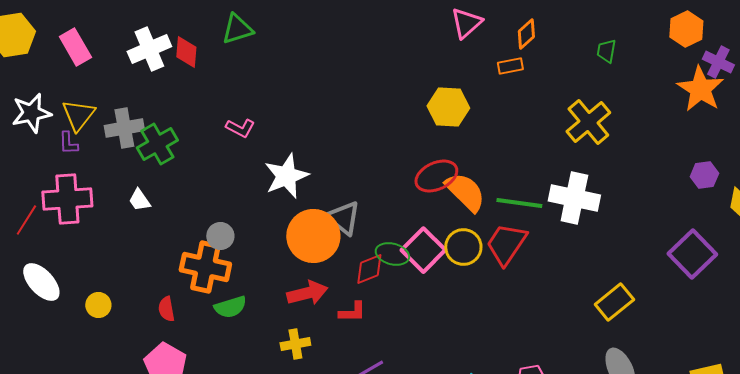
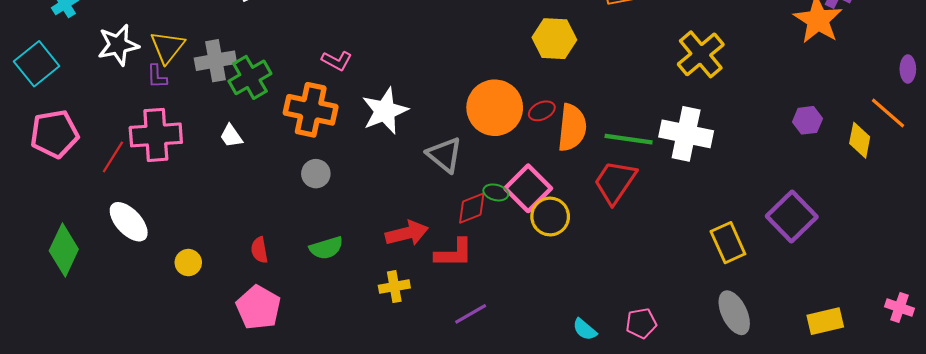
purple hexagon: (704, 175) -> (807, 120), moved
red ellipse: (436, 176) -> (542, 111), size x0.6
orange semicircle: (465, 192) -> (572, 128), turned 51
orange circle: (313, 236) -> (495, 108), moved
yellow circle: (463, 247) -> (550, 217), moved
green ellipse: (392, 254) -> (496, 192), size x0.7
purple square: (692, 254) -> (792, 217), moved
orange cross: (205, 267) -> (311, 110), moved
yellow rectangle: (614, 302) -> (728, 243), turned -75
yellow circle: (98, 305) -> (188, 263), moved
red L-shape: (352, 312) -> (454, 253), size x1.4

